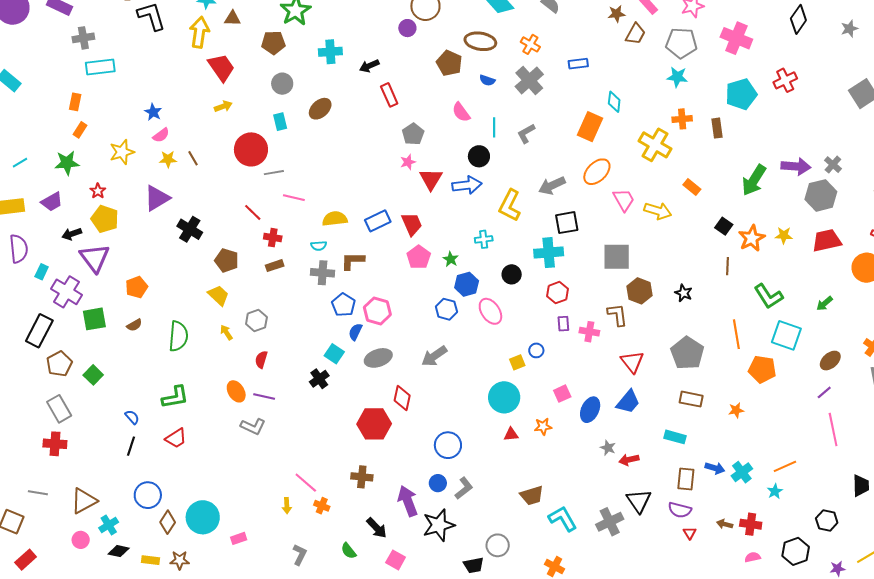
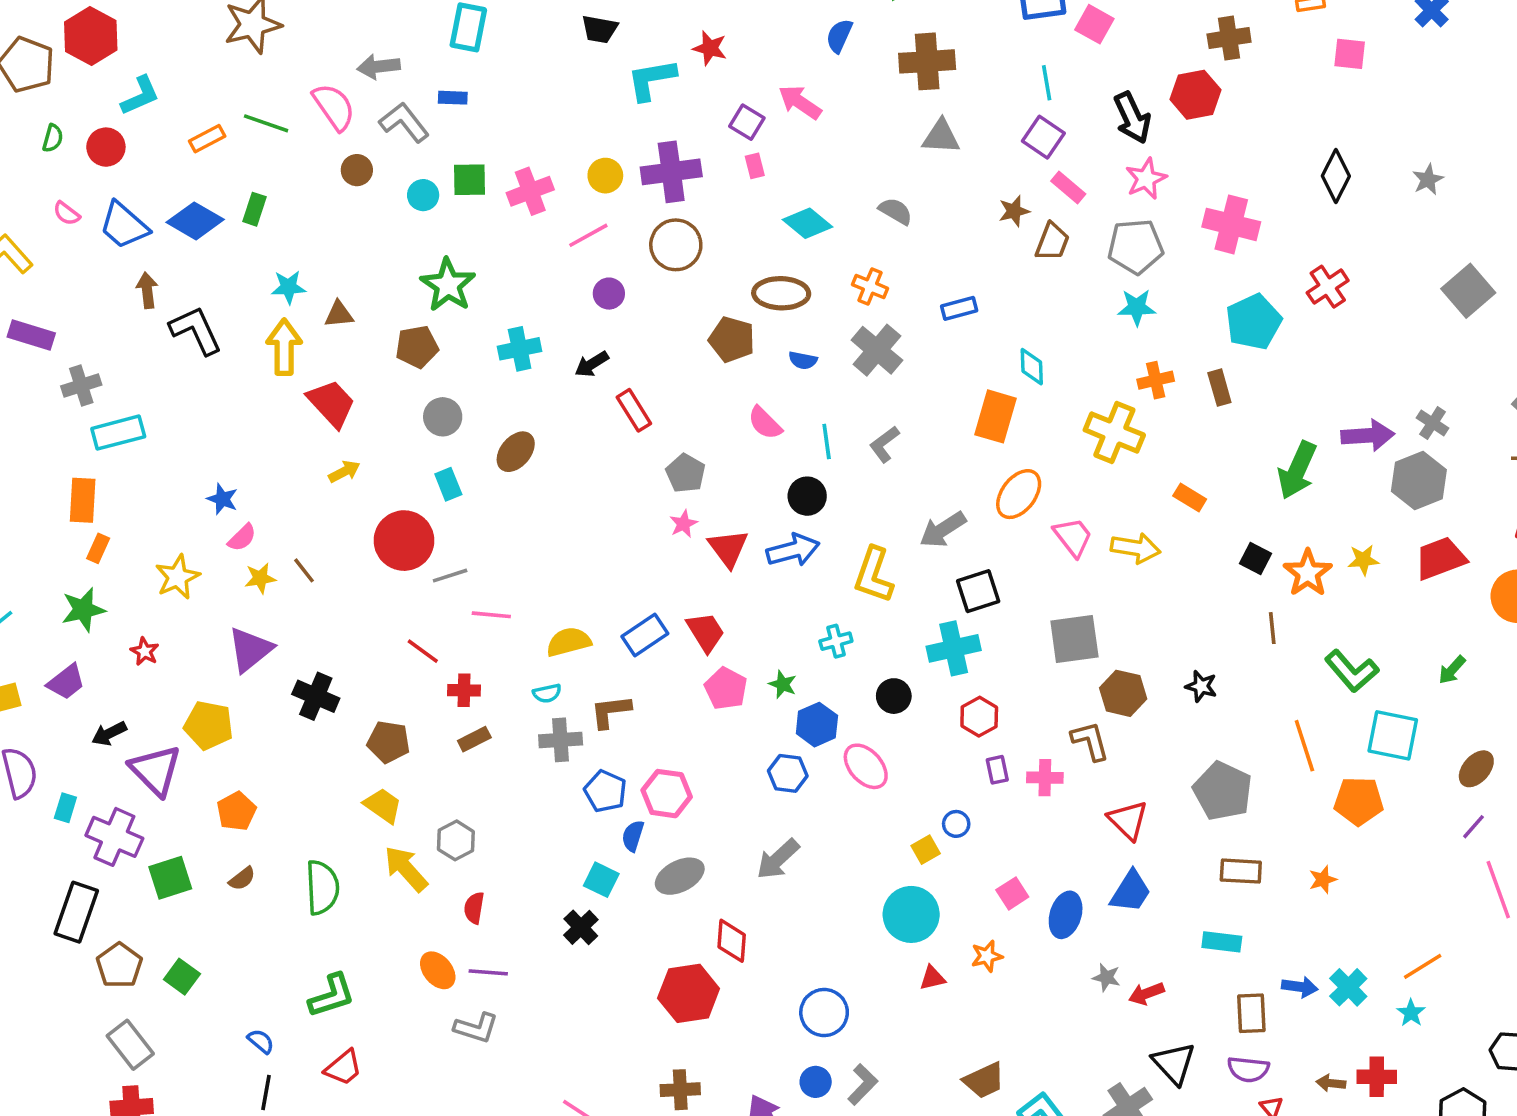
purple circle: (407, 28) -> (609, 294), moved
orange rectangle: (75, 102) -> (83, 500), size x1.4
yellow pentagon: (105, 219) -> (209, 725), moved
yellow arrow: (226, 332) -> (406, 869), size x1.8

